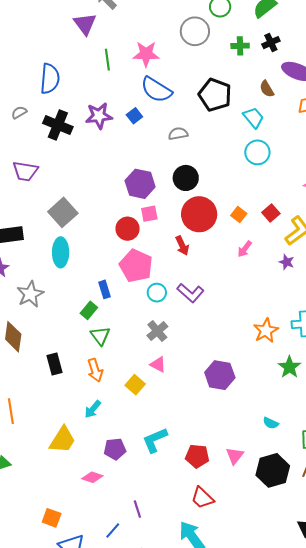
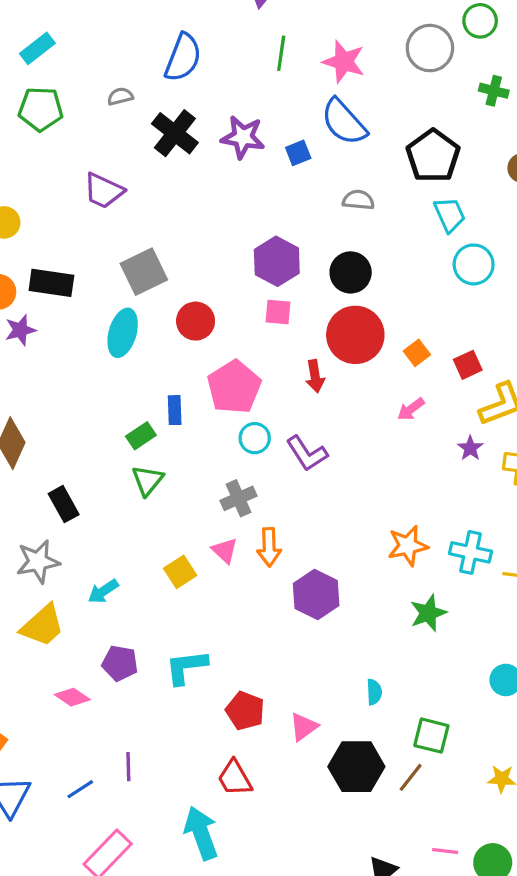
cyan trapezoid: (253, 118) -> (450, 215), moved
red circle: (128, 229) -> (196, 321), moved
gray star: (30, 294) -> (38, 562), moved
black rectangle: (54, 364) -> (64, 504), turned -30
orange arrow: (95, 370) -> (269, 547), moved
cyan semicircle: (271, 423) -> (374, 692), turned -133

